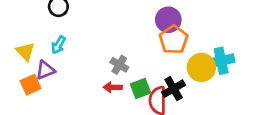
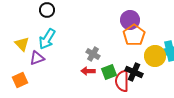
cyan arrow: (58, 45) -> (47, 39), size x1.5
orange square: (31, 85) -> (20, 80), moved
black cross: (174, 89) -> (134, 72), turned -36

